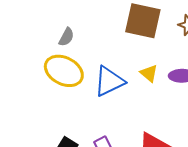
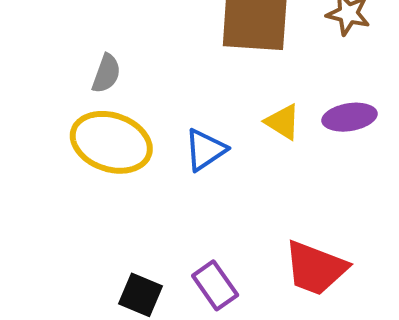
blue triangle: (109, 81) -> (205, 150), size x0.7

